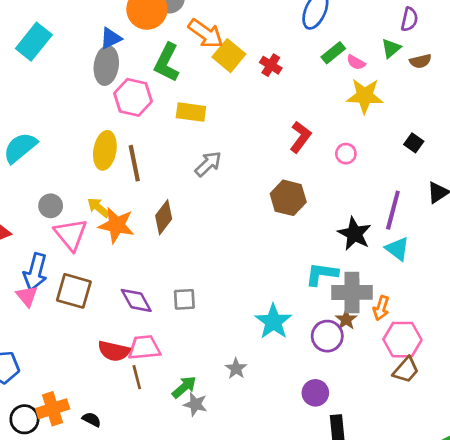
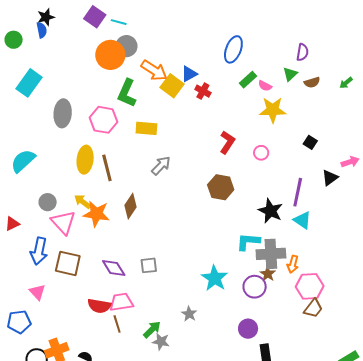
blue triangle: (111, 38) -> (189, 74), moved
gray ellipse: (106, 65) -> (63, 113), moved
pink triangle: (27, 296) -> (37, 292), moved

